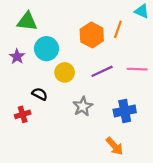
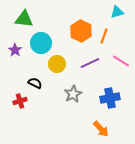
cyan triangle: (142, 11) -> (117, 12), moved, turned -40
orange line: (118, 29) -> (104, 36), moved
pink line: (137, 69) -> (121, 61), turned 30

